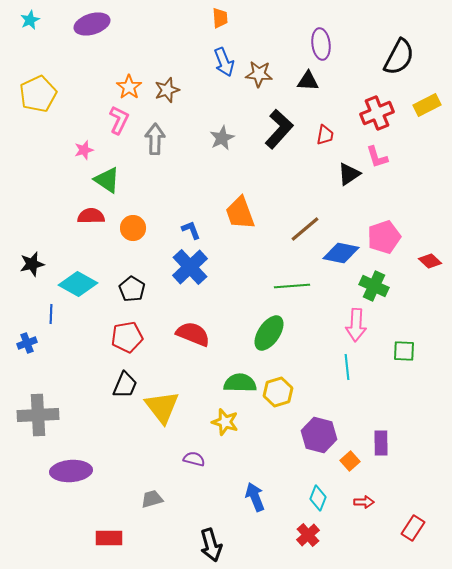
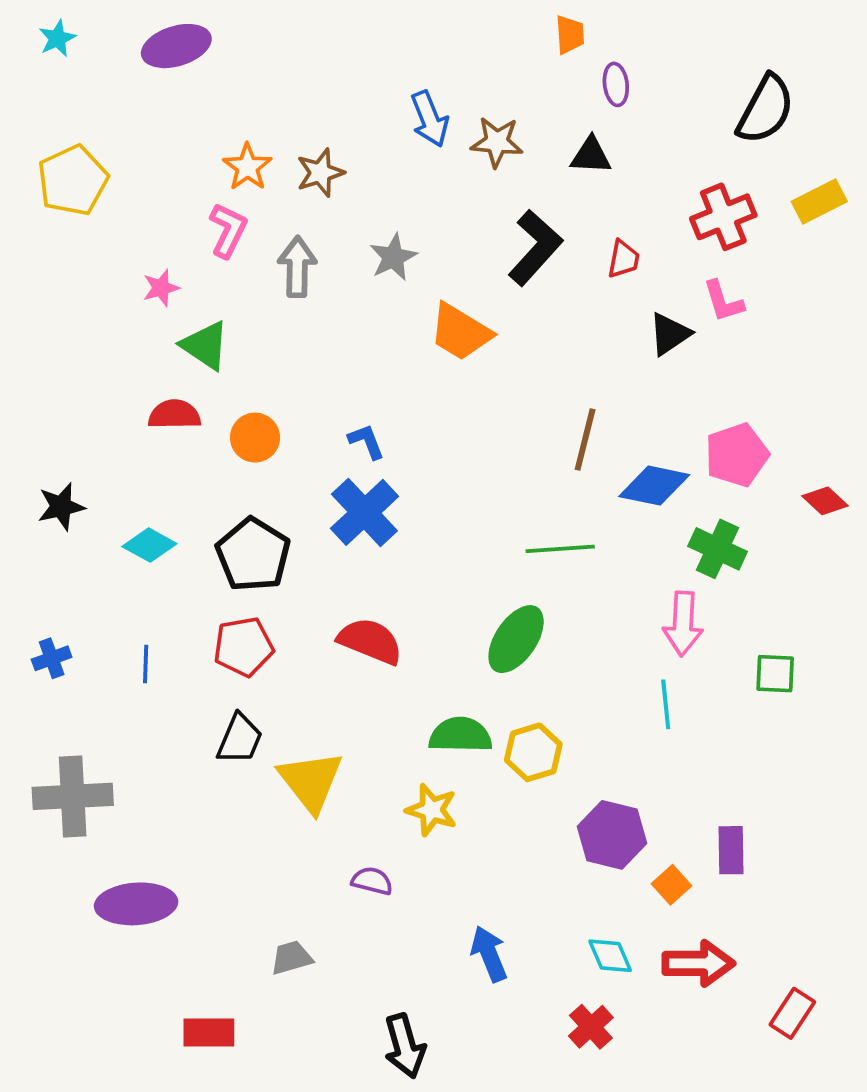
orange trapezoid: (220, 18) -> (570, 35), moved
purple ellipse: (321, 44) -> (616, 84), size x0.7
gray star: (222, 138) -> (393, 257), moved
orange trapezoid: (240, 213) -> (460, 332), moved, turned -39
brown line: (305, 229) -> (585, 439), turned -36
cyan diamond: (78, 284) -> (149, 545), size x0.7
black pentagon: (132, 289) -> (253, 555), size x1.5
blue line: (51, 314) -> (146, 664), moved
cyan diamond: (318, 498) -> (610, 956), turned -45
red arrow: (364, 502) -> (698, 963), size x1.8

